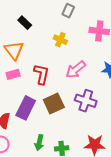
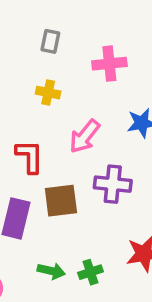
brown square: (54, 104) -> (61, 201), turned 30
green arrow: (39, 143) -> (51, 271), turned -77

